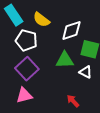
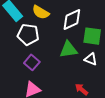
purple square: (27, 69) -> (32, 62), size x0.7

